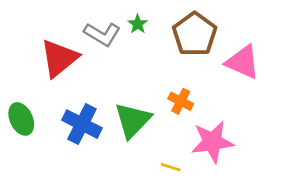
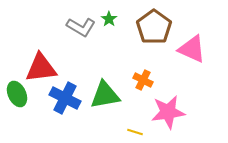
red triangle: (59, 58) -> (41, 68), moved, turned 32
green triangle: (133, 120) -> (105, 95), turned 36

